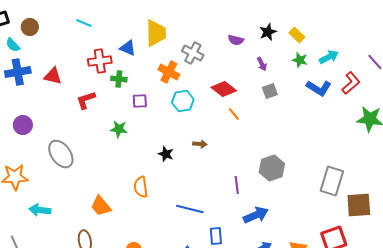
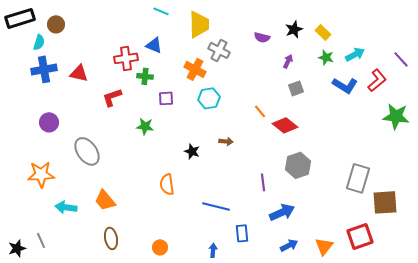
cyan line: (84, 23) -> (161, 11), moved
yellow trapezoid: (156, 33) -> (199, 24), moved
cyan semicircle: (13, 45) -> (39, 42), turned -119
purple arrow: (262, 64) -> (288, 61), turned -128
red diamond: (224, 89) -> (285, 125), moved
orange trapezoid: (101, 206) -> (105, 200), moved

